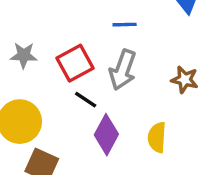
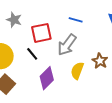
black line: (86, 100) -> (32, 54), moved
yellow semicircle: (157, 137) -> (77, 71), moved

